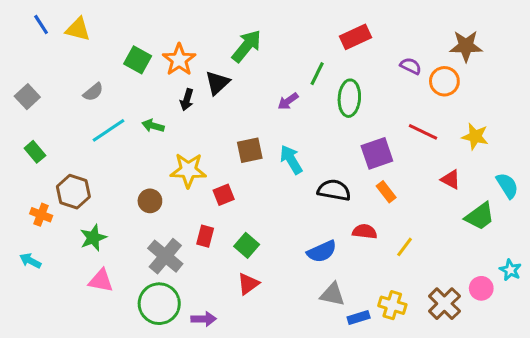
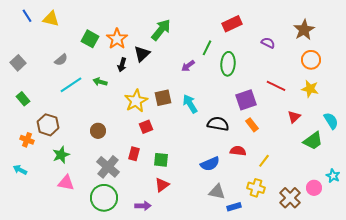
brown star: (466, 46) -> (304, 30), turned -30
orange circle: (444, 81) -> (311, 60), moved
yellow star: (188, 170) -> (136, 101), moved, turned -30
red triangle: (451, 179) -> (294, 117), turned 48
green square: (247, 245) -> (161, 160), turned -35
yellow cross: (392, 305) -> (256, 188), moved
purple arrow: (204, 319) -> (143, 206), moved

